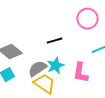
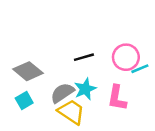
pink circle: (87, 19) -> (126, 57), moved

